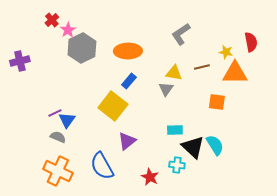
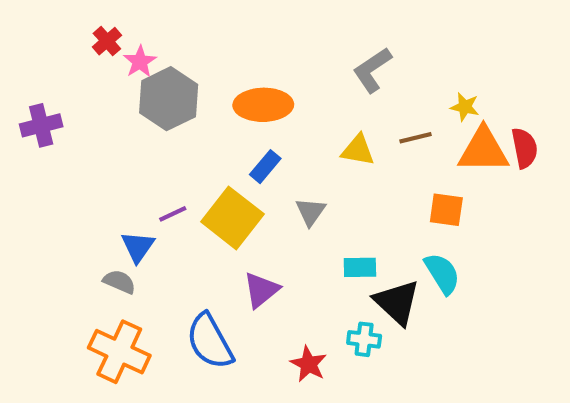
red semicircle: (251, 42) -> (524, 148), moved
gray triangle: (166, 89) -> (311, 212), moved
purple line: (55, 113) -> (173, 214), moved
cyan semicircle: (215, 145) -> (442, 273), moved

